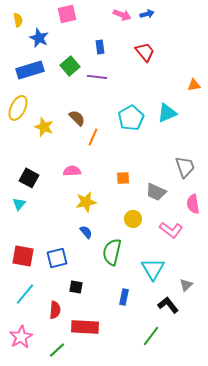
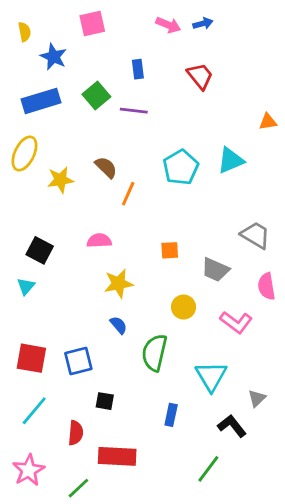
yellow star: (44, 127) -> (60, 180), turned -30
gray trapezoid: (185, 167) -> (255, 235), turned -40

